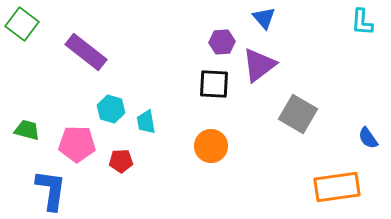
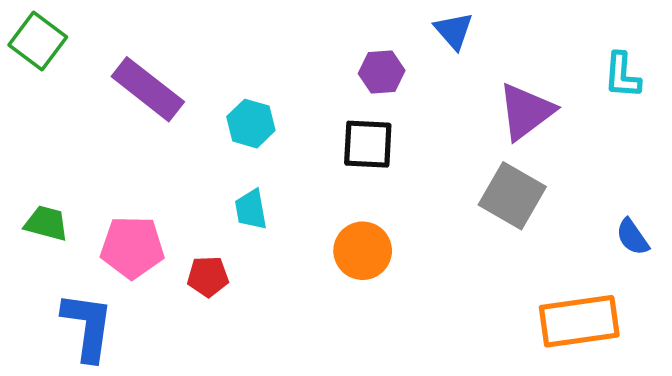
cyan L-shape: (362, 22) -> (622, 75), moved
purple triangle: (259, 65) -> (526, 112), moved
cyan hexagon: (111, 109) -> (251, 124), moved

